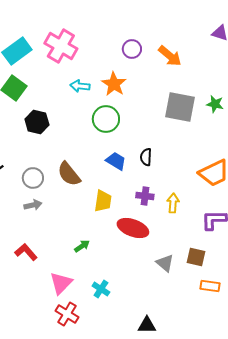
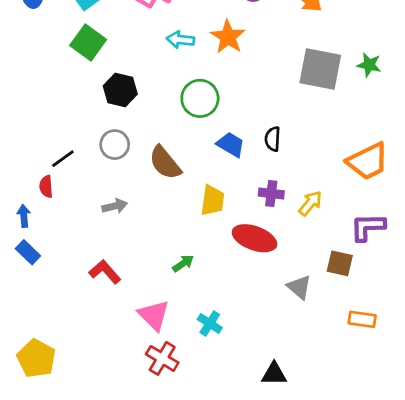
green circle: (106, 119) -> (200, 98), moved
gray circle: (33, 178) -> (115, 145), moved
yellow arrow: (173, 203) -> (310, 203), turned 36
brown square: (196, 257) -> (340, 263), moved
pink triangle: (61, 283) -> (154, 315), turned -30

